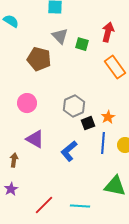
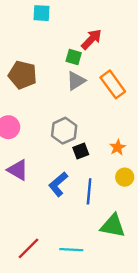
red arrow: (108, 32) -> (91, 39), moved, turned 30
gray triangle: (60, 36) -> (76, 81), moved, turned 42
orange star: (108, 117) -> (118, 147), moved
blue line: (103, 143) -> (89, 191), moved

